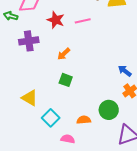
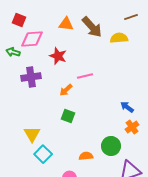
pink line: (83, 21) -> (85, 76), moved
yellow triangle: (30, 98) -> (32, 134), turned 30
cyan square: (51, 118) -> (43, 154), moved

